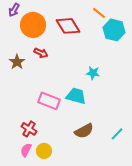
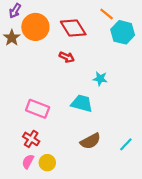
red arrow: (41, 53) -> (67, 57), moved
brown star: (17, 62) -> (12, 38), moved
pink rectangle: (49, 101) -> (38, 109), moved

